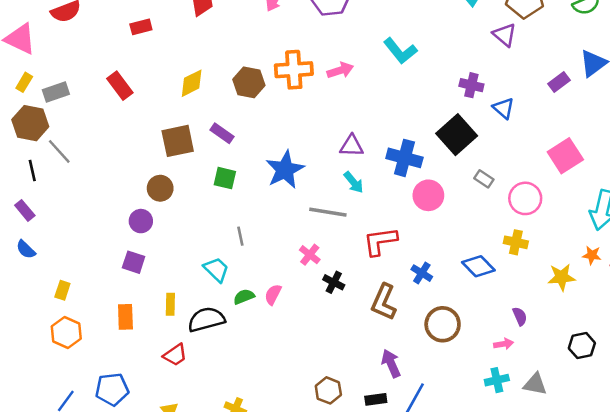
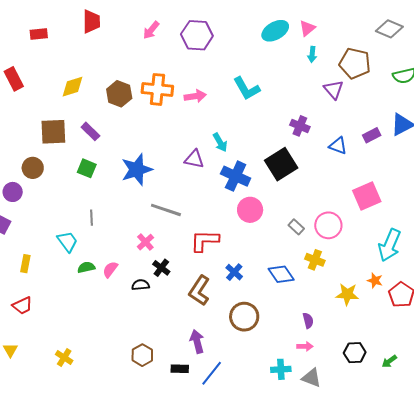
blue triangle: (504, 108) -> (338, 146), moved, turned -30
gray rectangle: (484, 179) -> (296, 227), moved
cyan arrow: (354, 182) -> (220, 142), moved
black semicircle: (206, 319) -> (141, 285), moved, size x0.6
pink arrow: (504, 344) -> (305, 346), moved

